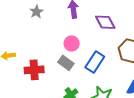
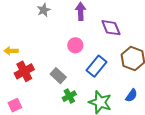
gray rectangle: (66, 63) -> (58, 76), moved
red cross: (34, 70) -> (24, 71), moved, turned -30

